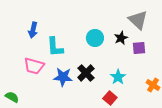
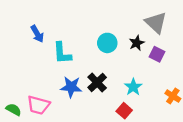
blue arrow: (33, 30) -> (37, 34), turned -42
purple square: (139, 48) -> (157, 54), turned 32
pink trapezoid: (34, 66) -> (38, 105), moved

